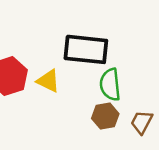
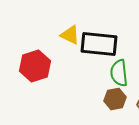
yellow triangle: (48, 81) -> (70, 35), moved

